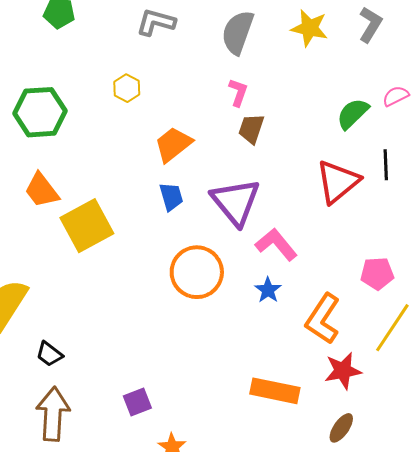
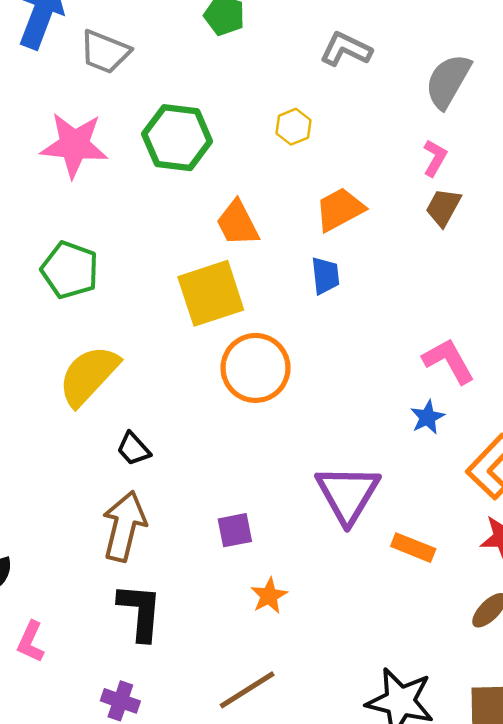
orange trapezoid: (42, 190) -> (237, 223), moved
purple triangle: (236, 202) -> (348, 494), moved
orange circle: (197, 272) -> (256, 368), moved
orange rectangle: (275, 391) -> (413, 548), size x0.7

